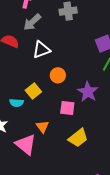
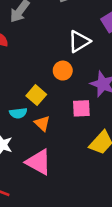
white triangle: (41, 50) -> (79, 41), moved
orange triangle: (42, 127) -> (42, 123), moved

